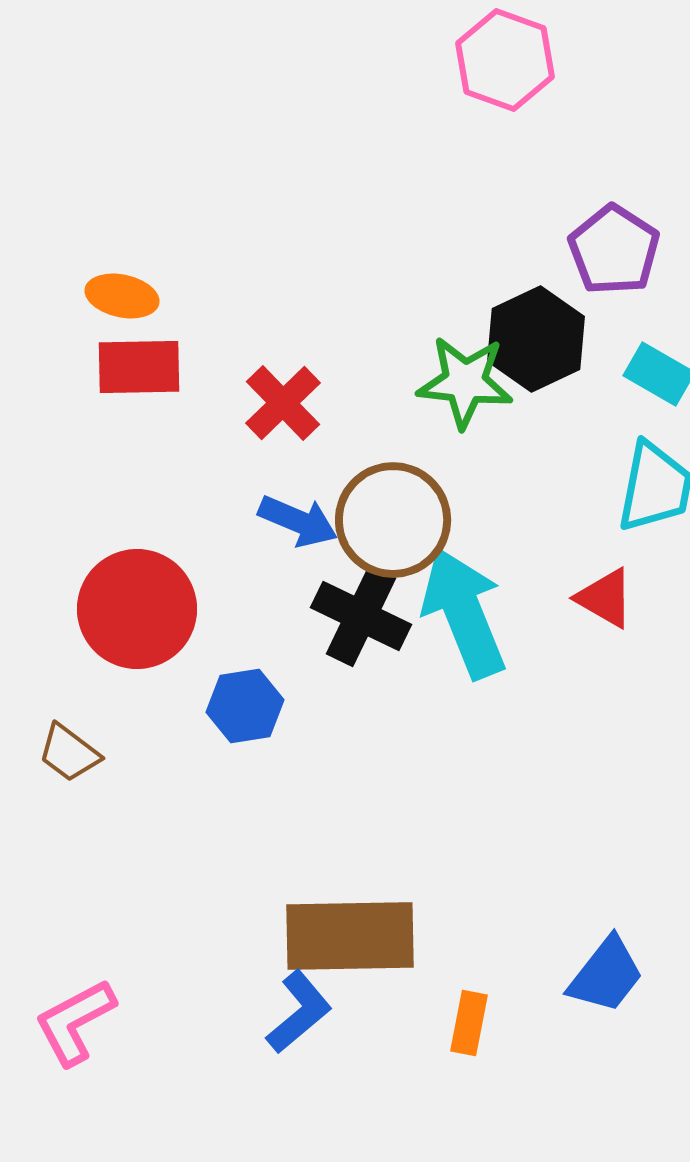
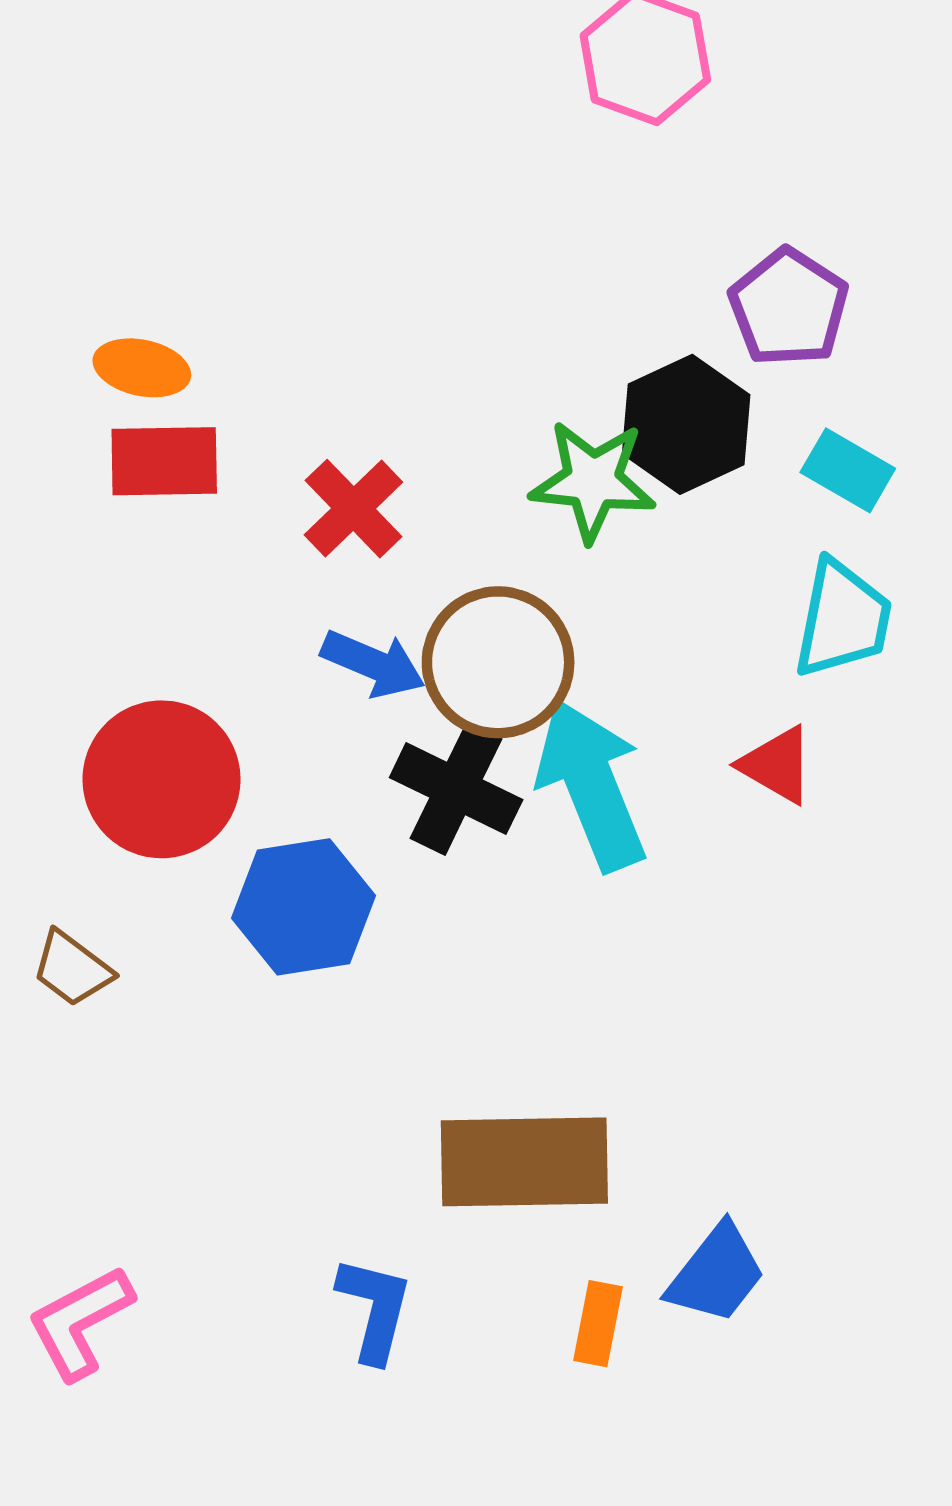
blue hexagon: (245, 706) -> (304, 907), size x1.4
brown rectangle: (350, 936) -> (524, 1162), moved
blue trapezoid: (606, 975) -> (716, 1274), moved
blue L-shape: (299, 1012) -> (375, 1309), turned -36

